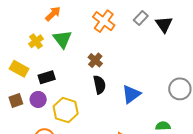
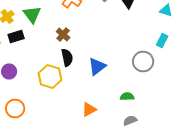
black rectangle: (47, 77) -> (16, 36), moved
yellow hexagon: (66, 110) -> (50, 76), moved

